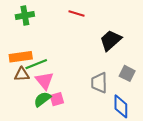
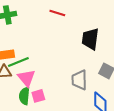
black trapezoid: (111, 40) -> (90, 39), turned -40
green semicircle: (42, 99) -> (24, 96), turned -48

